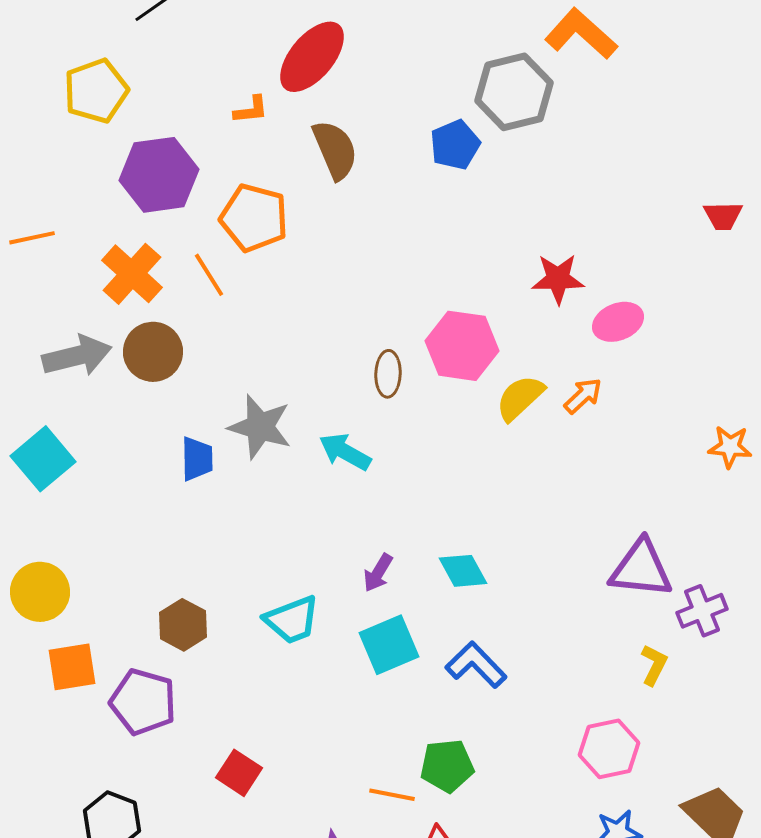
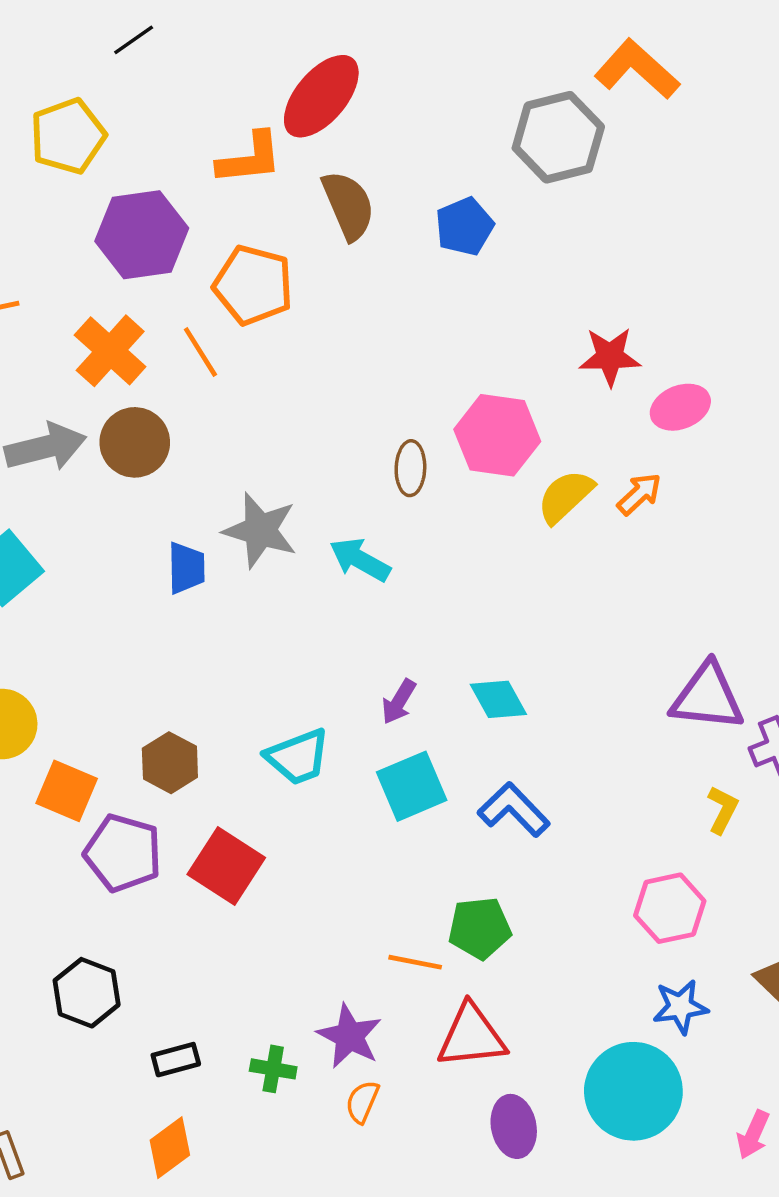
orange L-shape: (251, 110) -> (250, 158), size x1.6
blue pentagon: (455, 145) -> (464, 226), moved
orange square: (72, 667) -> (67, 791), moved, turned 32
red square: (239, 773) -> (226, 866), moved, size x1.4

